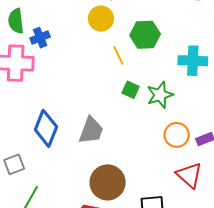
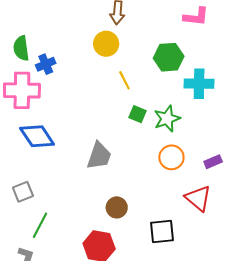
green hexagon: (145, 35) -> (169, 57), moved
blue diamond: (46, 128) -> (37, 136), moved, turned -54
orange circle: (177, 135) -> (171, 157), moved
brown circle: (108, 182) -> (117, 207), size x0.6

